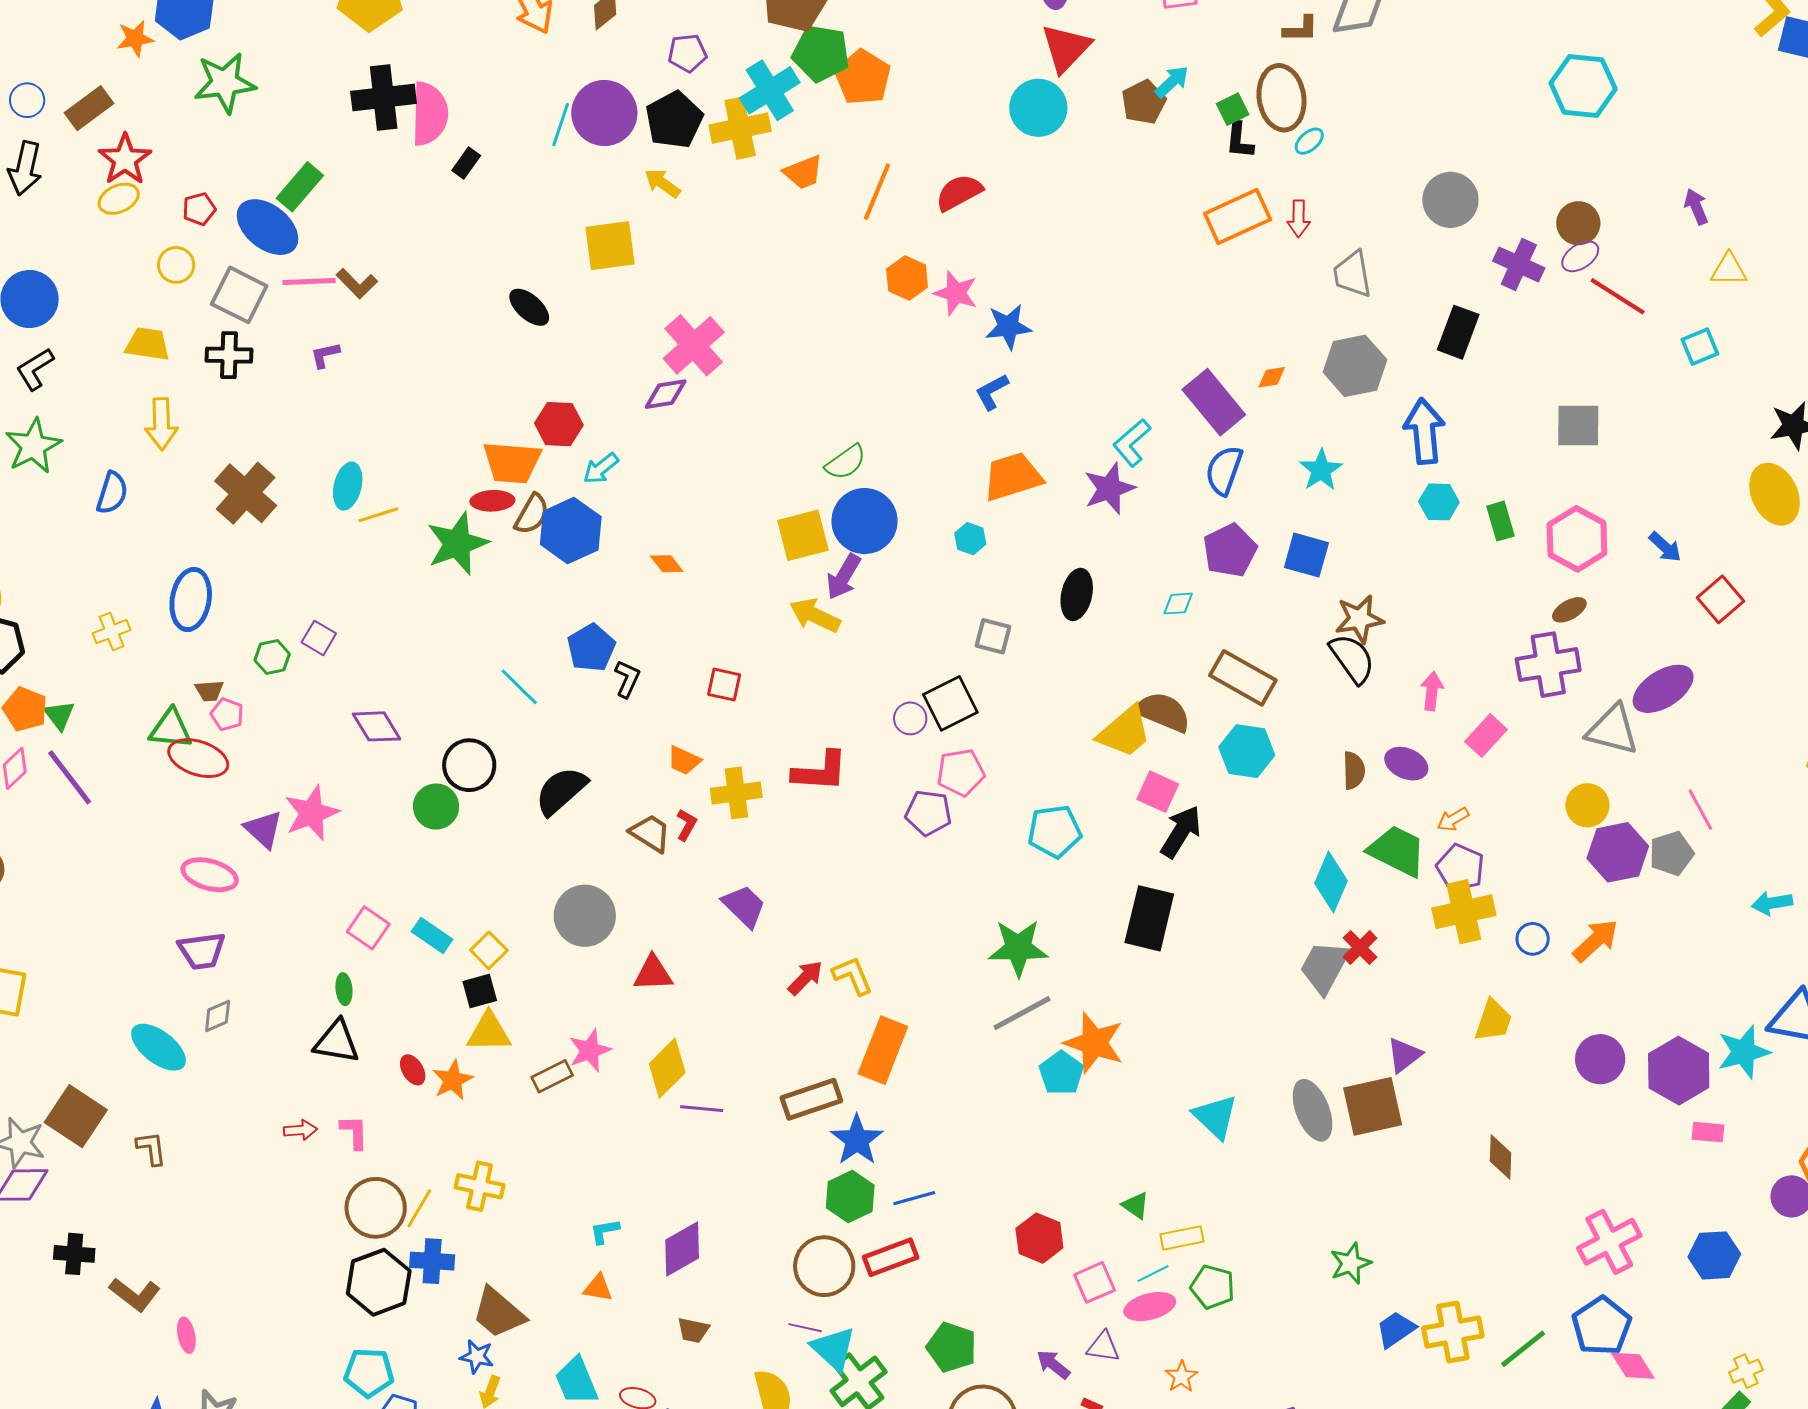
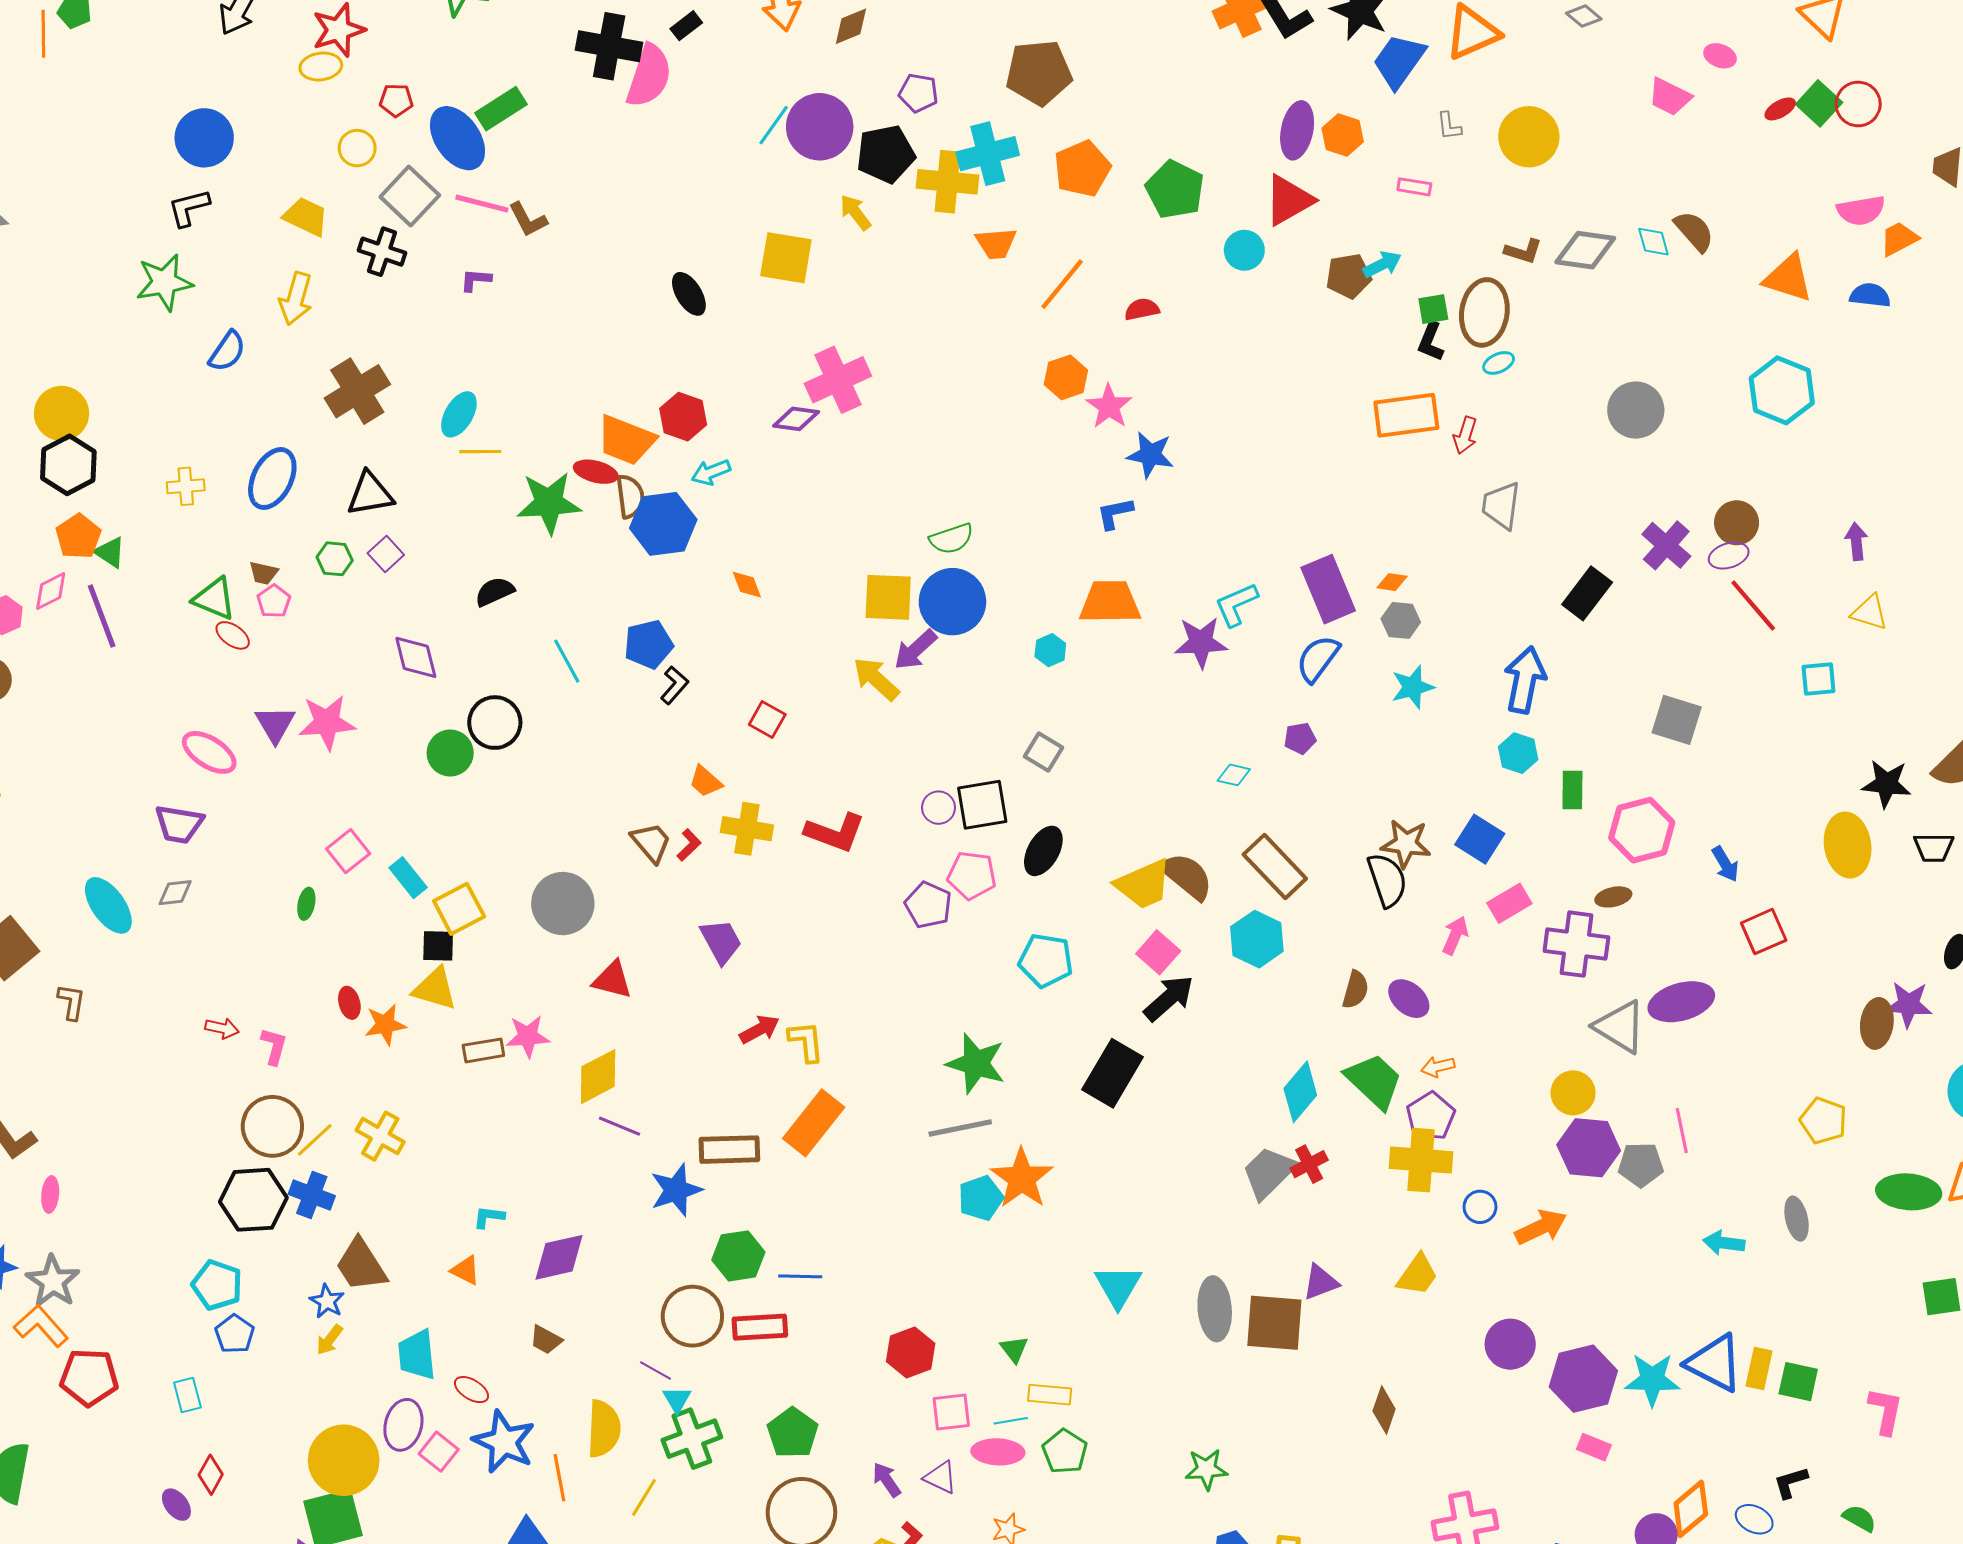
green pentagon: (821, 53) -> (1175, 190), moved
cyan circle: (1038, 108) -> (1244, 250), size x0.7
black rectangle: (466, 163) -> (686, 26), moved
red semicircle: (959, 192) -> (1142, 309), size x0.7
gray circle: (1450, 200) -> (1636, 410), moved
gray hexagon: (1355, 366) -> (1401, 620), moved, size x0.6
brown semicircle: (532, 514) -> (630, 496), turned -54
purple pentagon: (1230, 550) -> (1300, 738), size x0.6
blue square: (1306, 555) -> (1480, 839), moved
black ellipse: (1077, 594) -> (1043, 851), moved
green triangle: (59, 715) -> (110, 552), turned -36
pink rectangle: (1486, 736) -> (1509, 903), moved
red ellipse: (198, 758) -> (233, 635), size x0.6
black semicircle: (561, 791) -> (495, 592), moved, size x0.7
yellow square: (489, 950) -> (459, 909), size x1.4
black triangle: (337, 1042) -> (370, 494), moved, turned -36
blue star: (857, 1140) -> (676, 1190), moved
cyan triangle: (834, 1349) -> (677, 1399), size x0.6

